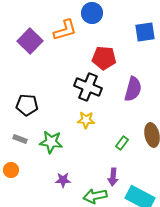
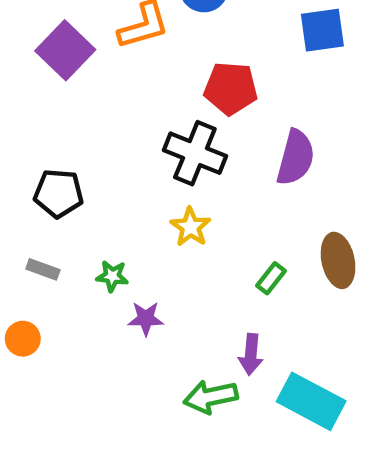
yellow star: (86, 120) -> (190, 227), turned 30
green star: (51, 142) -> (112, 276), size x0.6
purple star: (63, 180) -> (146, 319), moved

